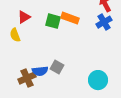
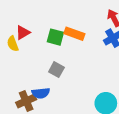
yellow semicircle: (15, 35) -> (13, 44), moved
gray square: (57, 67) -> (56, 70), moved

